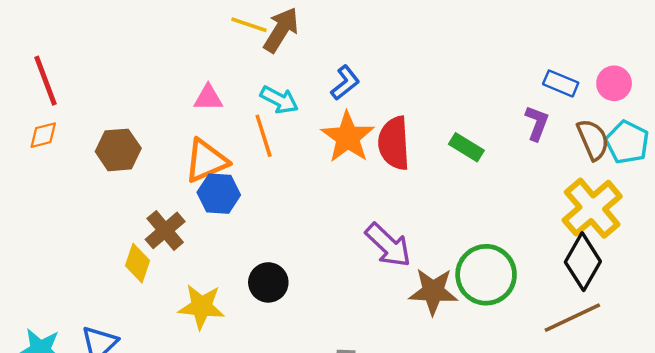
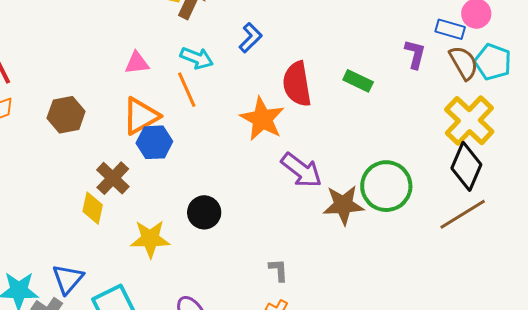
blue rectangle: (561, 83) -> (450, 29), moved
orange star: (348, 137) -> (262, 119), moved

